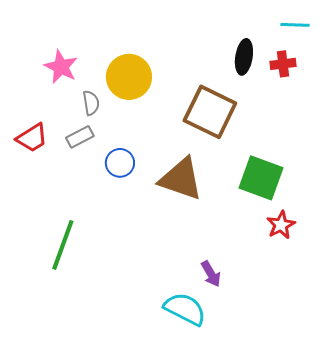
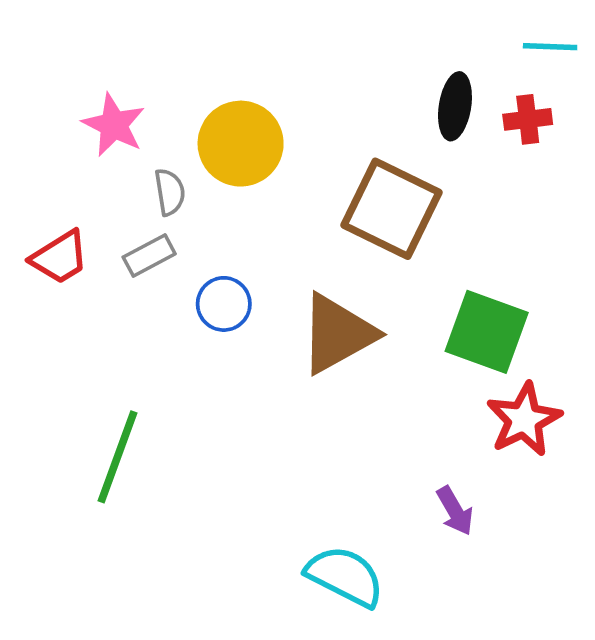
brown triangle: (181, 179) -> (338, 334), turned -48
red star: (281, 225) -> (524, 420), size x1.4
purple arrow: (211, 274) -> (455, 511), moved

